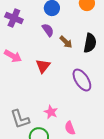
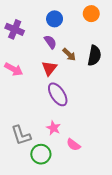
red triangle: (43, 66) -> (49, 68), moved
purple ellipse: (82, 80) -> (58, 94), moved
pink semicircle: (70, 128) -> (73, 145), turned -32

